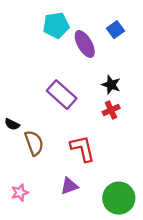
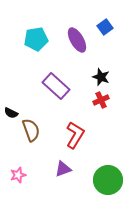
cyan pentagon: (56, 25) -> (36, 39), moved
red L-shape: (83, 149) -> (75, 135), turned 44

